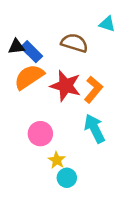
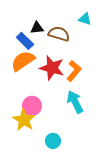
black triangle: (16, 47) -> (37, 28), moved
yellow star: (57, 160) -> (24, 120), moved, size x1.6

